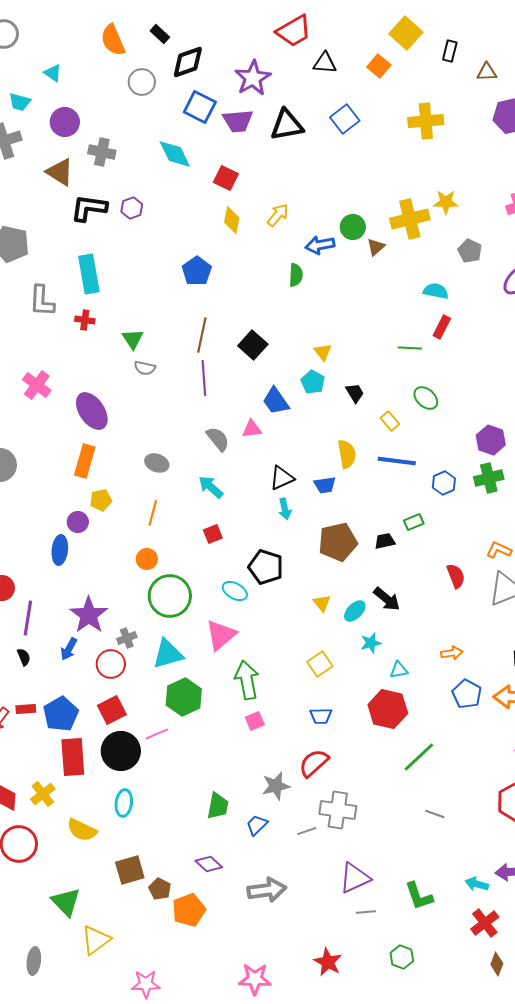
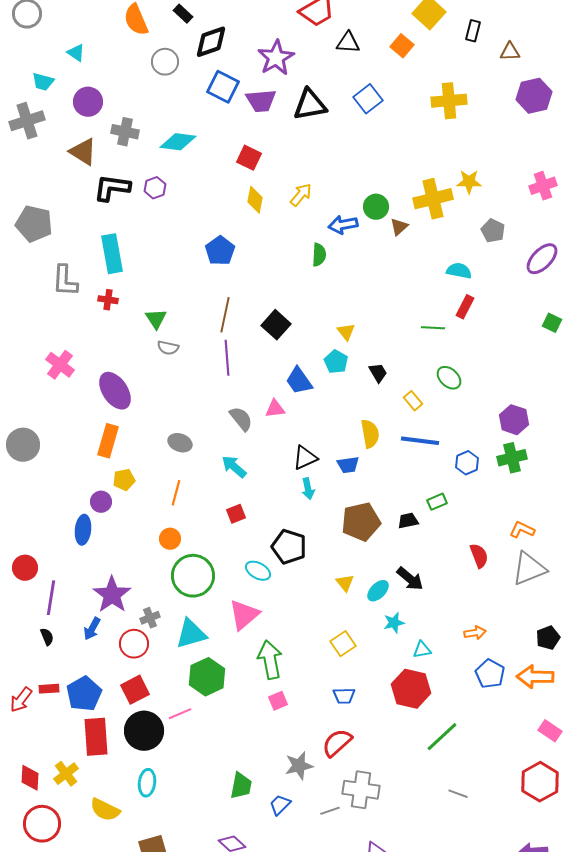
cyan diamond: (175, 154) -> (178, 142), moved, turned -57

